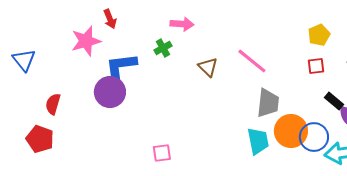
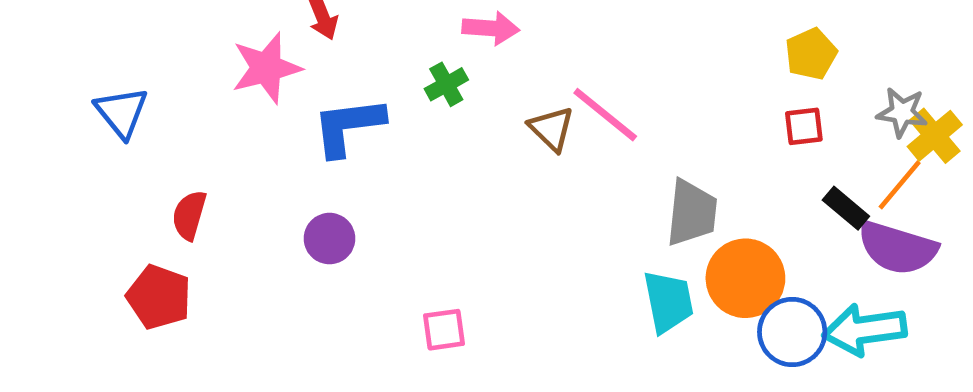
pink line: (252, 61) -> (605, 115), moved
purple circle: (110, 92) -> (329, 239), moved, size x0.7
blue circle: (314, 137) -> (792, 332), moved

